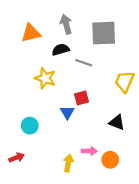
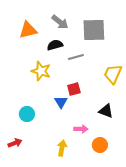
gray arrow: (66, 24) -> (60, 22), turned 144
gray line: (84, 63) -> (76, 57), turned -35
pink arrow: (89, 151) -> (81, 129), moved

